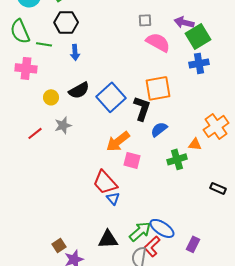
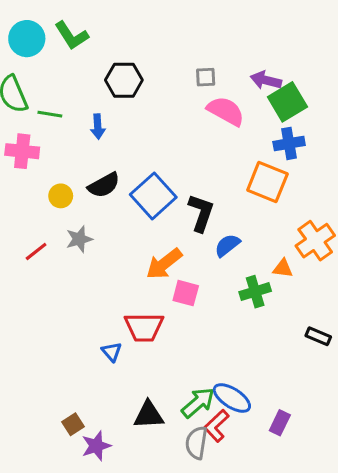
black hexagon: (66, 22) -> (124, 80), moved
orange square: (158, 88) -> (267, 182), moved, turned 32
red trapezoid: (105, 182) -> (144, 327), turned -48
blue triangle: (113, 198) -> (112, 352), moved

